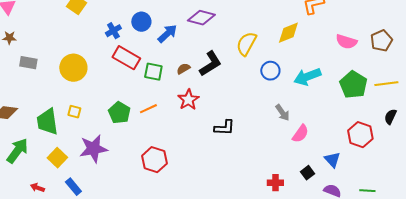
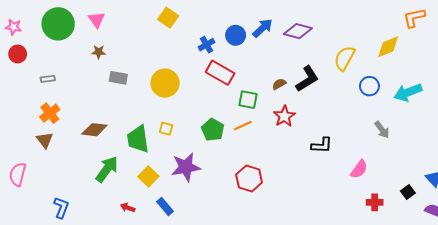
blue arrow: (167, 34) -> (263, 28), moved
green square: (153, 72) -> (248, 100), moved
pink semicircle: (300, 134) -> (359, 169), moved

